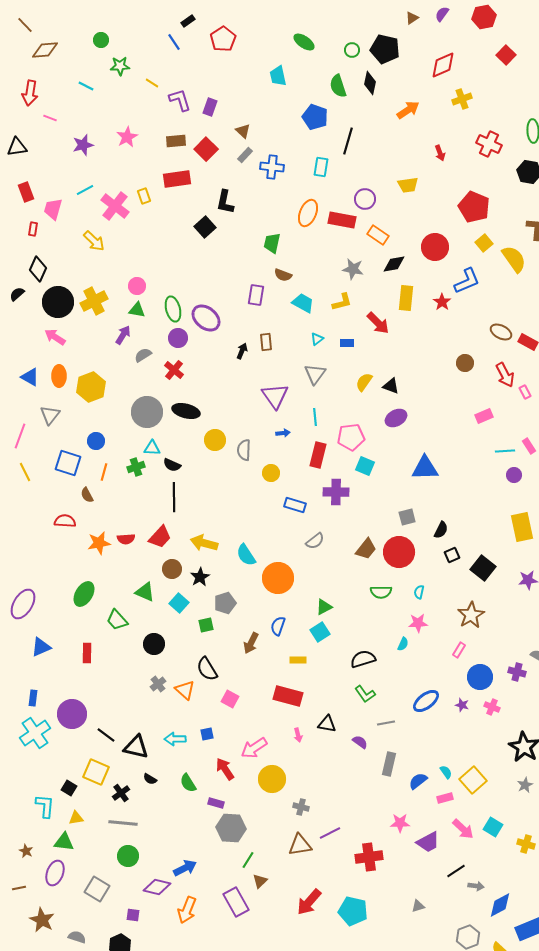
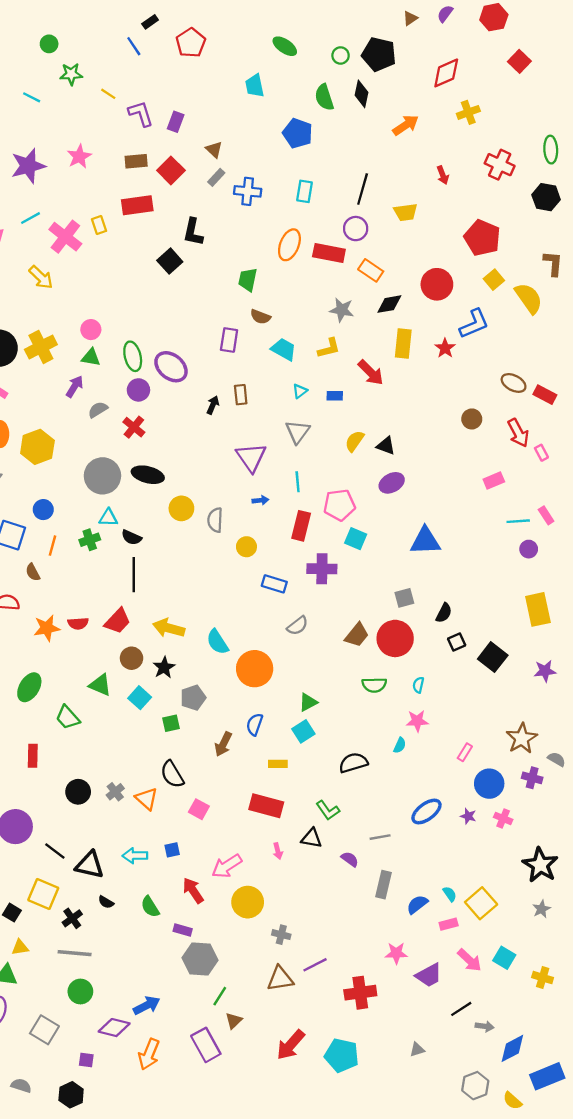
black line: (348, 141) -> (363, 189), moved
purple star: (83, 145) -> (28, 166), size x1.4
brown star: (471, 615) -> (522, 738), moved
black circle: (154, 644) -> (78, 792), moved
green L-shape: (365, 694) -> (328, 810), moved

